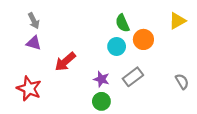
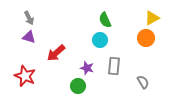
orange circle: (143, 39) -> (146, 38), moved
gray rectangle: (133, 77) -> (114, 66), turned -48
gray semicircle: (182, 82) -> (143, 82), moved
green circle: (101, 101) -> (78, 86), moved

